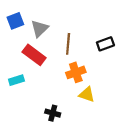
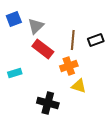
brown line: (68, 44) -> (73, 40), moved
red rectangle: (34, 55) -> (43, 49), moved
black cross: (53, 113) -> (48, 103), size x1.5

